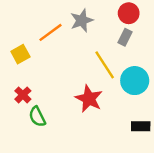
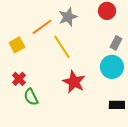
gray rectangle: (125, 37) -> (116, 43), moved
yellow line: (105, 65) -> (62, 47), moved

